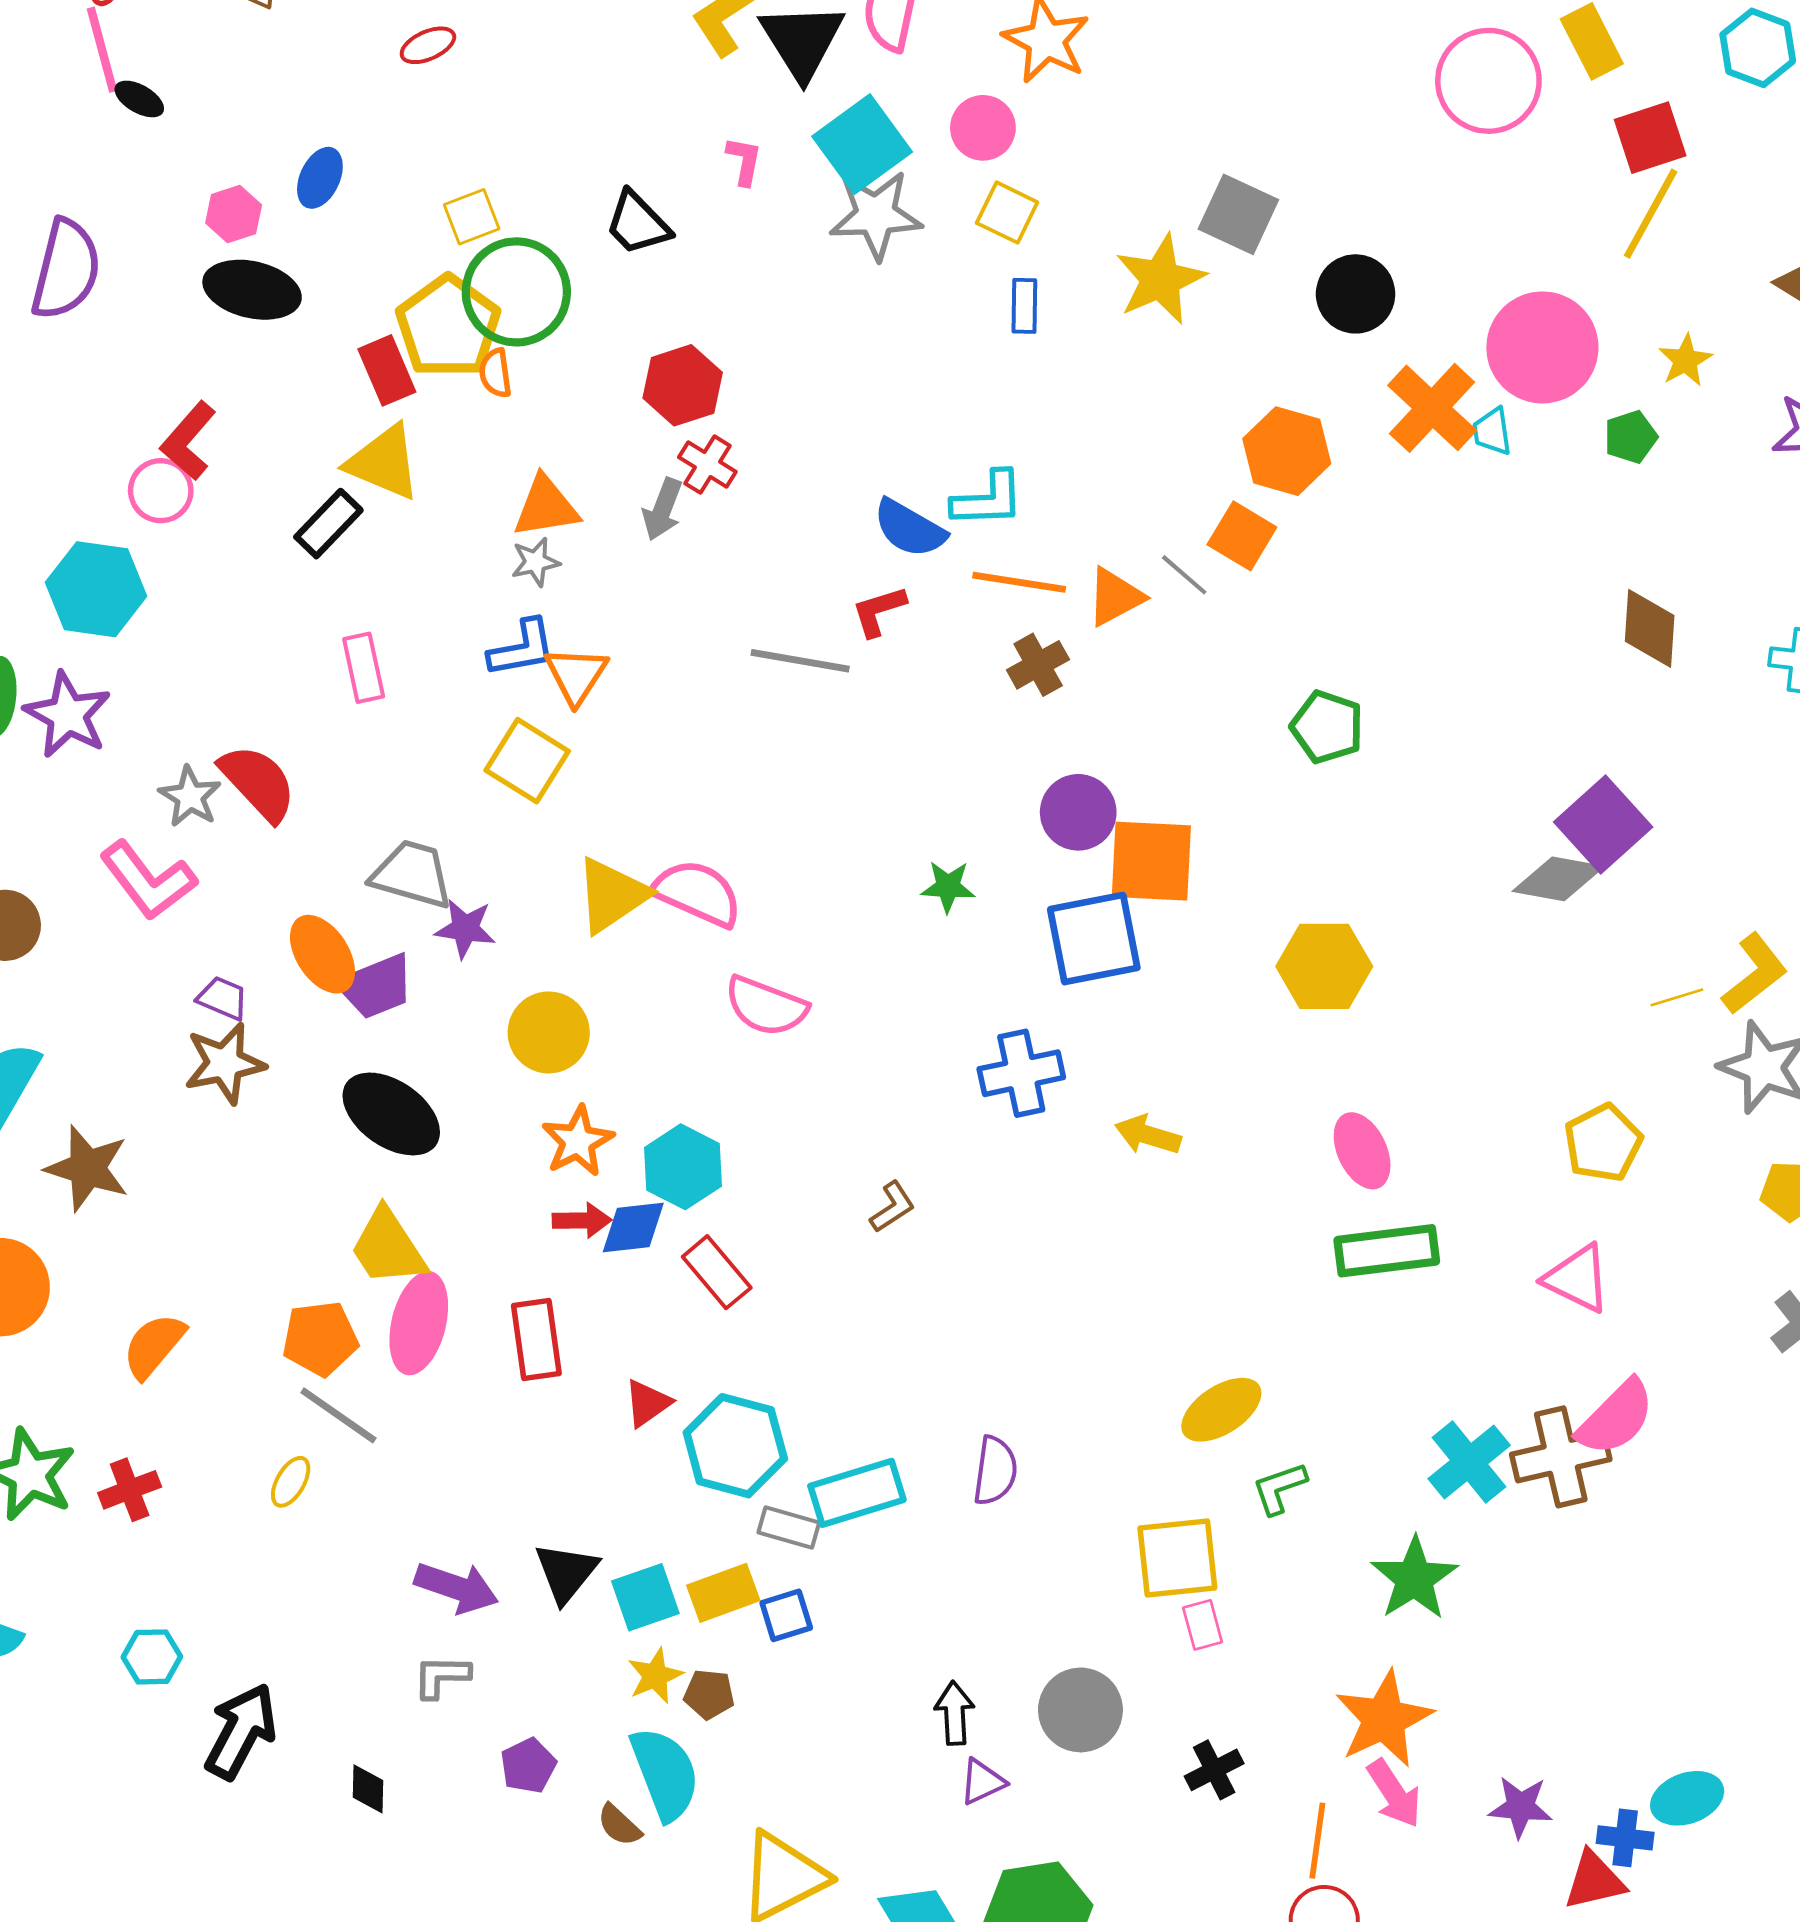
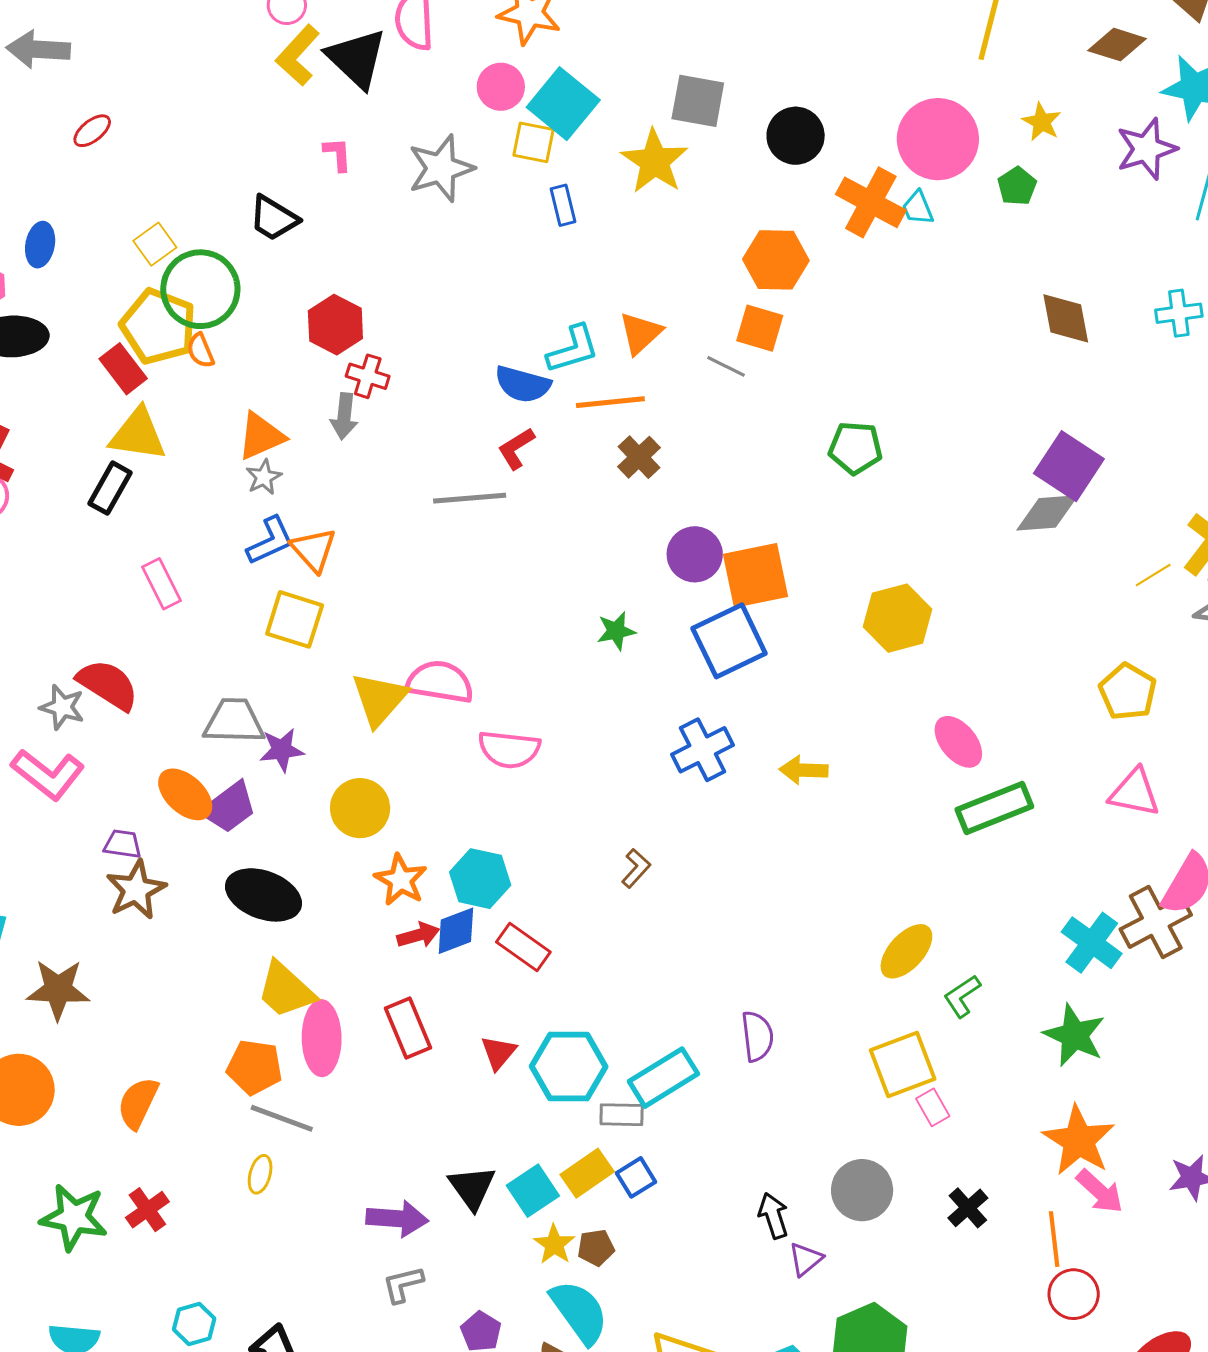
cyan square: (862, 144) -> (563, 104), moved
orange triangle: (1115, 597) -> (641, 333), moved
orange pentagon: (320, 1338) -> (255, 1067), turned 30

